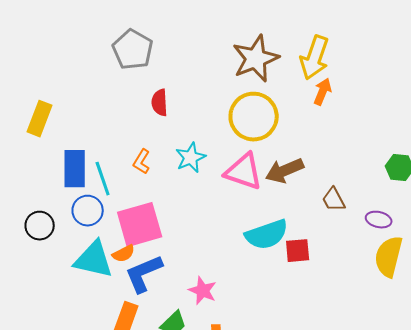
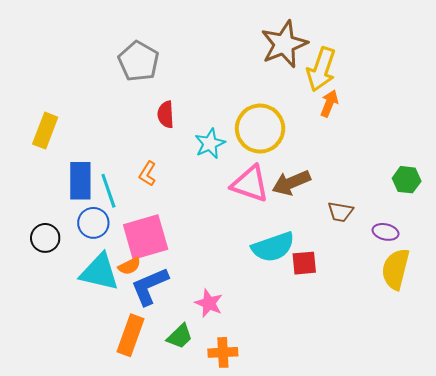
brown star: (256, 59) -> (284, 44), moved
cyan star: (191, 158) -> (210, 144), moved
brown trapezoid: (334, 200) -> (340, 212), turned -52

